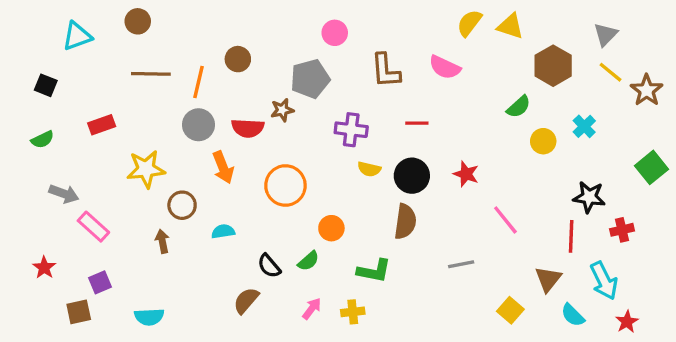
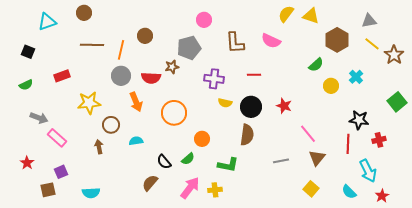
gray triangle: (606, 34) -> (369, 21), turned 35
brown triangle: (548, 279) -> (317, 158), moved
pink arrow: (312, 309) -> (190, 188), size x1.6

